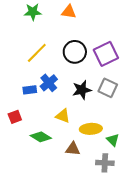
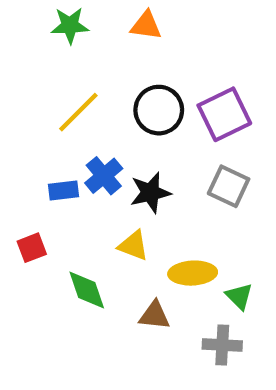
black star: (82, 90) -> (150, 193), moved
green diamond: (41, 137) -> (87, 290), turned 40

